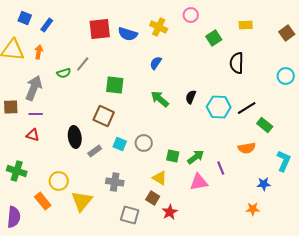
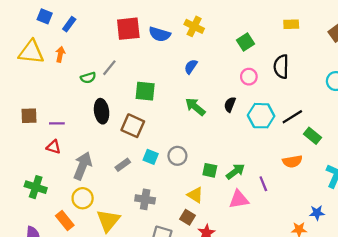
pink circle: (191, 15) -> (249, 77), moved
green square: (214, 38) -> (245, 42), moved
gray arrow: (34, 88) -> (83, 166), moved
black ellipse: (75, 137) -> (102, 111), moved
blue star: (264, 184) -> (317, 213), moved

